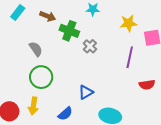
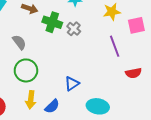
gray cross: (90, 46) -> (74, 29), moved
purple line: (130, 57) -> (115, 46), turned -30
yellow arrow: (33, 106) -> (31, 100), moved

